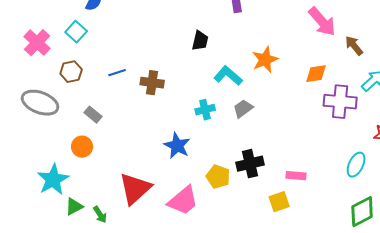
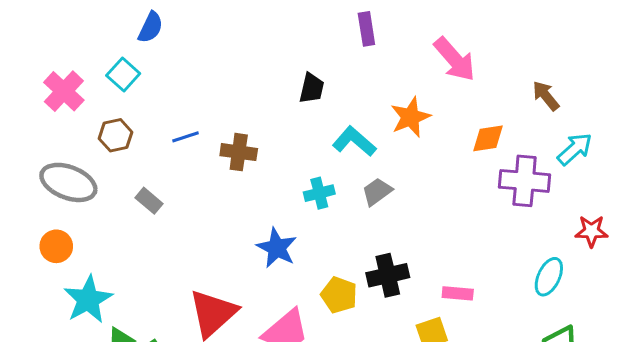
pink arrow: (322, 22) -> (455, 59), moved
orange circle: (82, 147) -> (56, 246), moved

